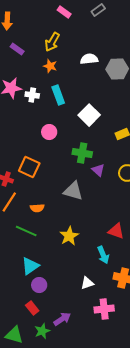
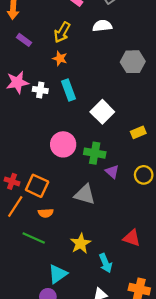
white semicircle: (89, 59) -> (102, 26), moved
pink circle: (49, 132) -> (63, 144), moved, size x1.5
orange square: (29, 167) -> (37, 186), moved
cyan arrow: (103, 255) -> (106, 263), moved
cyan triangle: (30, 266) -> (58, 274), moved

